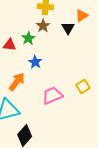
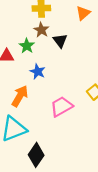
black triangle: (68, 28) -> (60, 41), moved

